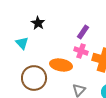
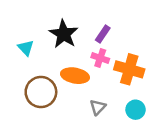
black star: (38, 23) -> (64, 34), moved, size x1.6

